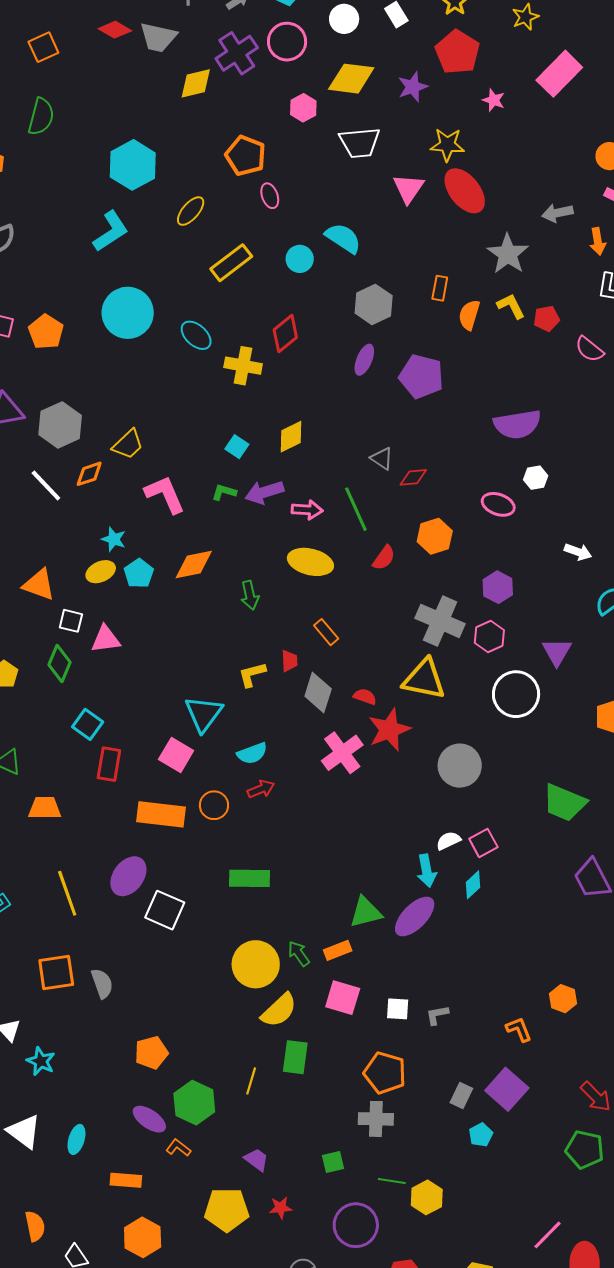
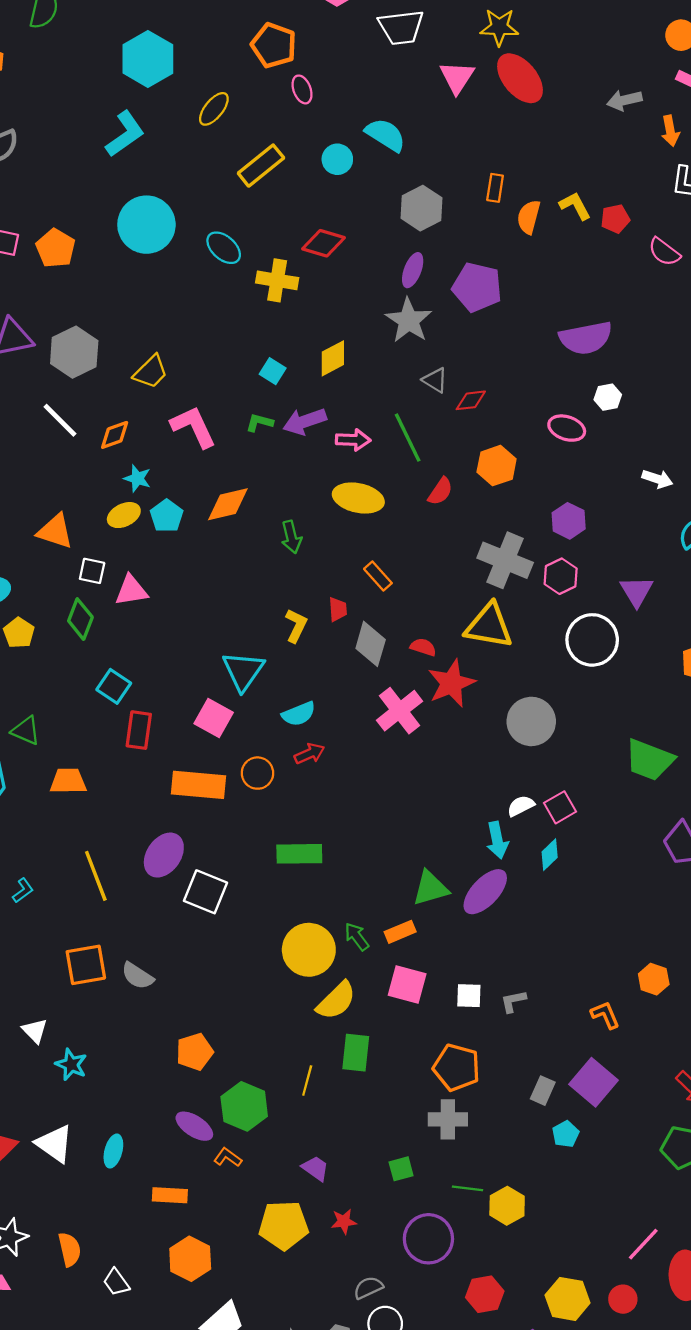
gray star: (508, 254) -> (409, 320), moved
red diamond: (285, 334) -> (323, 243), turned 57
orange diamond: (89, 474) -> (115, 435), moved
yellow L-shape: (252, 674) -> (296, 626), turned 132
gray semicircle: (102, 984) -> (137, 976), turned 144

